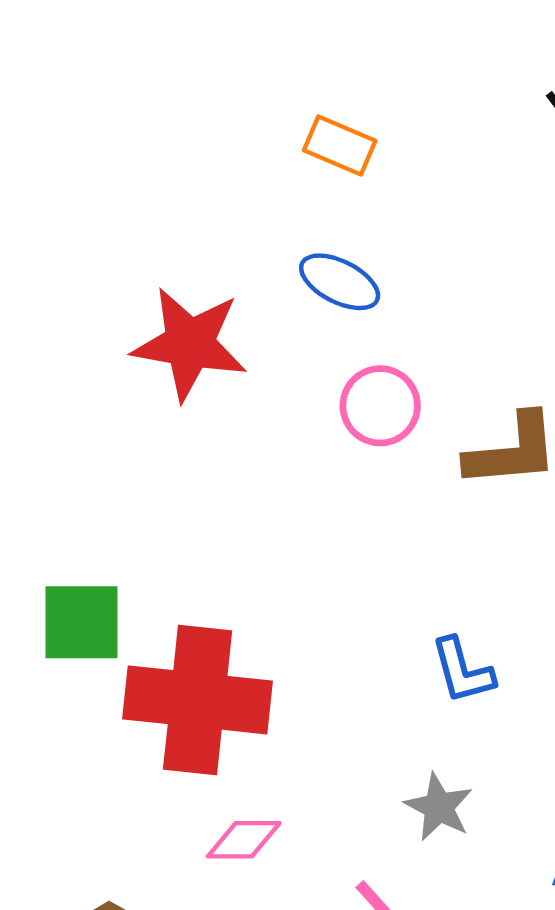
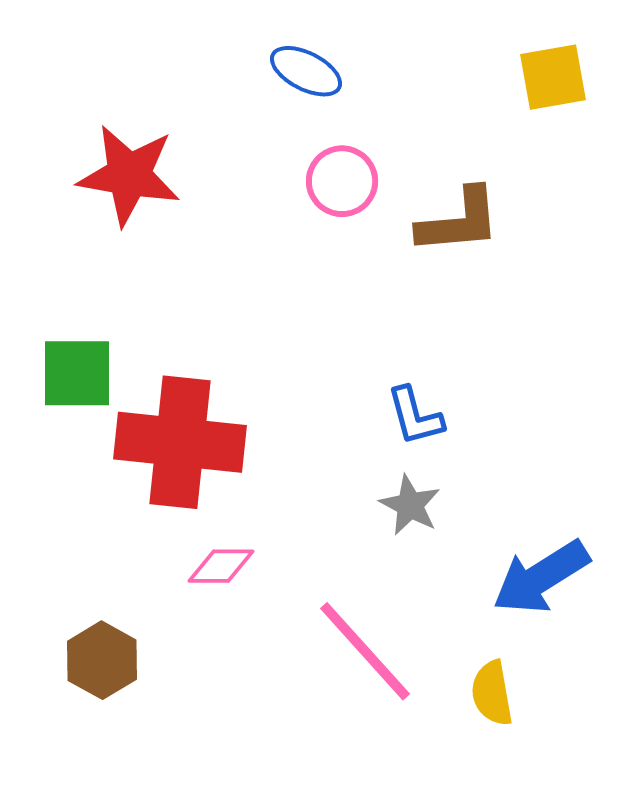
red star: (190, 344) -> (129, 175), moved
gray star: (439, 807) -> (410, 505), moved

